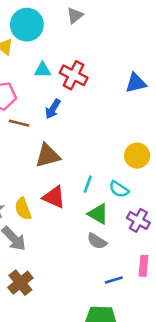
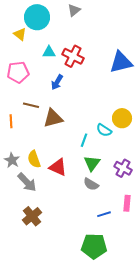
blue triangle: (136, 83) -> (121, 62), size x1.4
brown line: (19, 123) -> (31, 105), moved
cyan semicircle: (119, 189) -> (104, 130), moved
red triangle: (54, 197) -> (58, 167), moved
green triangle: (98, 214) -> (92, 163), turned 36

